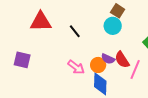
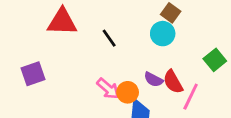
purple square: (22, 60) -> (33, 74), turned -36
orange circle: (98, 65) -> (128, 92), moved

